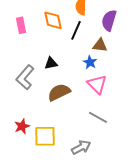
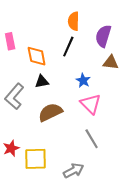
orange diamond: (53, 20) -> (37, 56), moved
brown triangle: (100, 45) -> (111, 62), moved
gray line: (98, 117) -> (92, 139), turned 30

